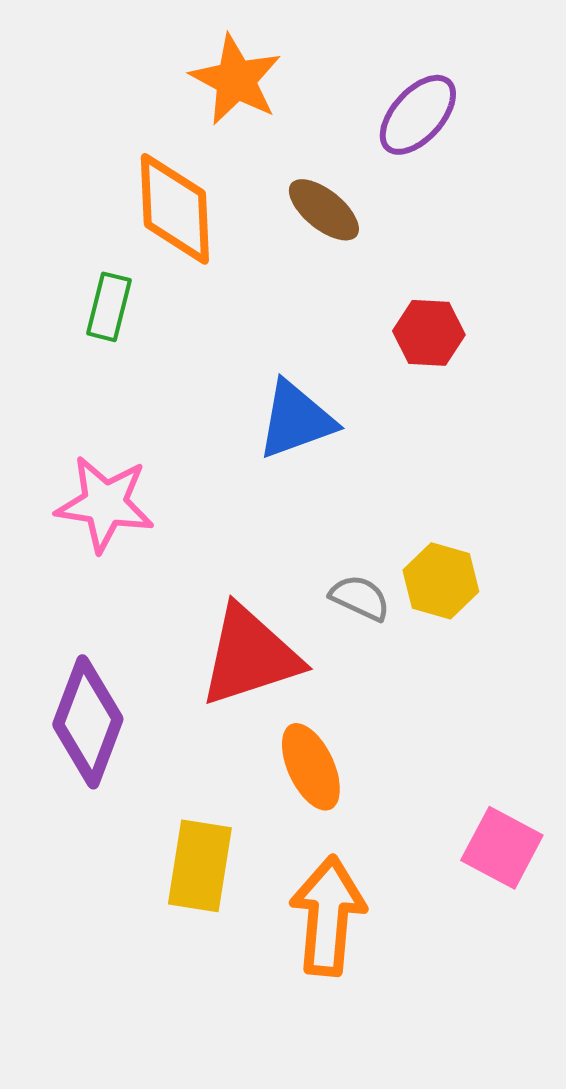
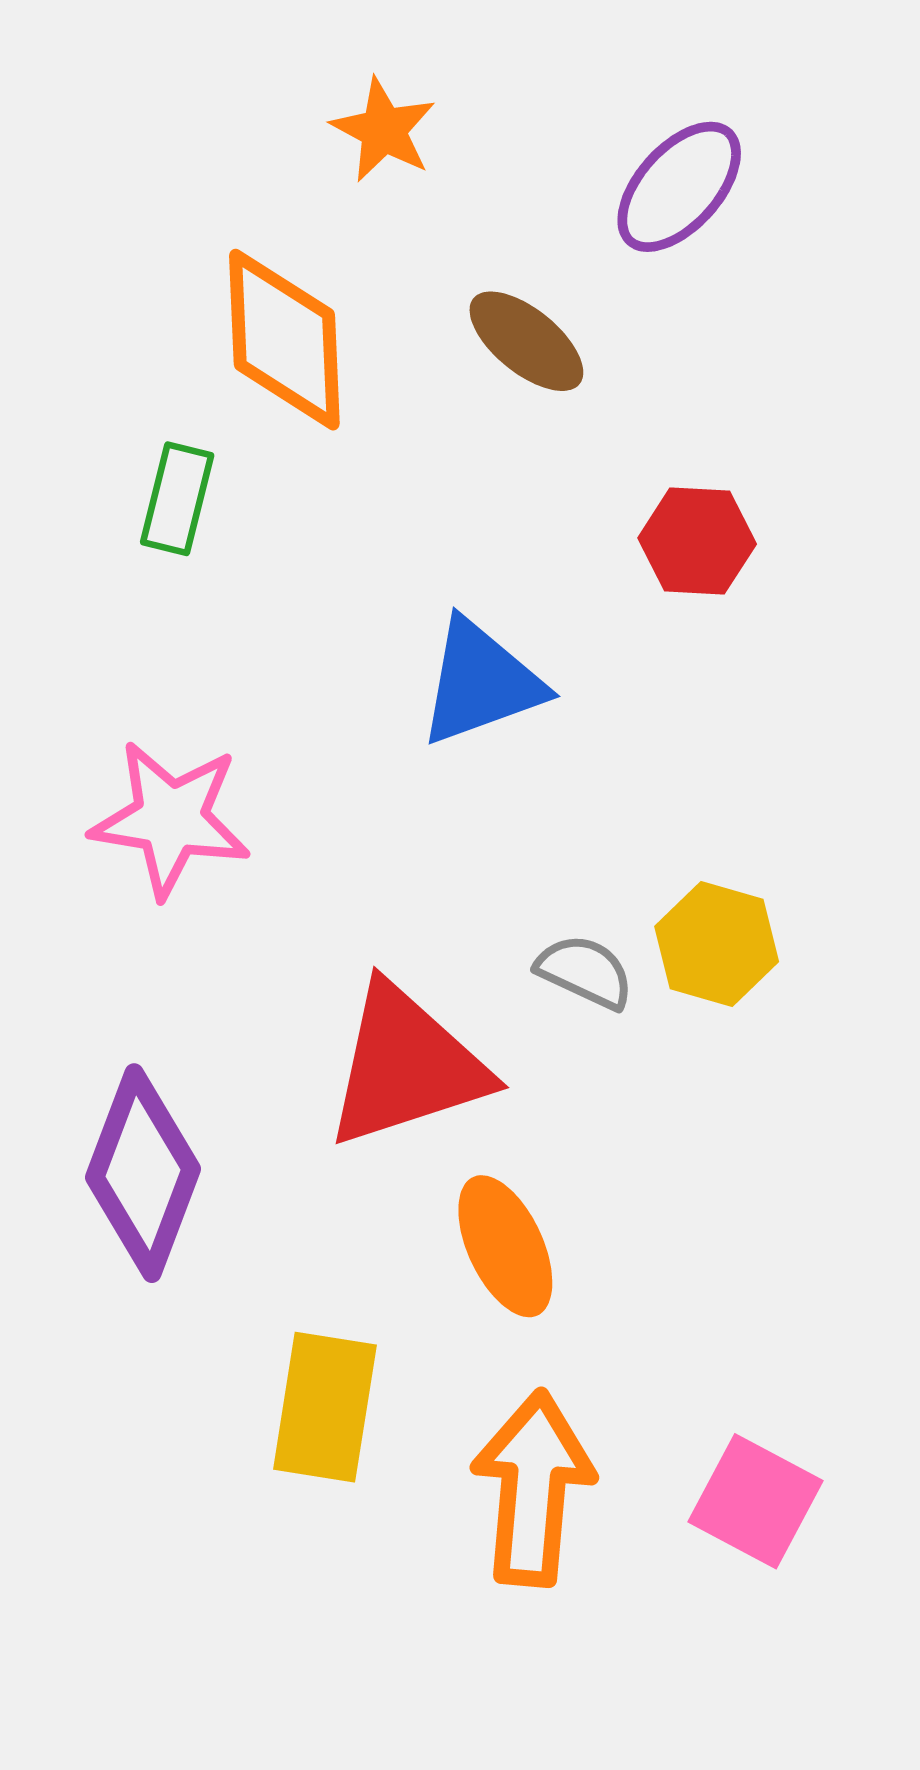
orange star: (236, 80) -> (383, 130), size x0.7
pink square: (502, 848) -> (756, 1501), moved

